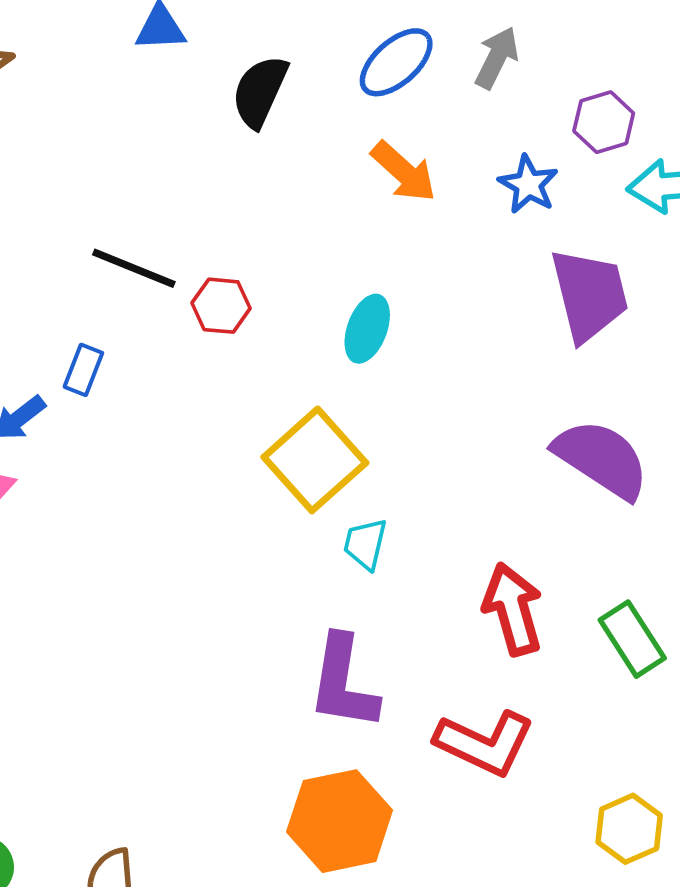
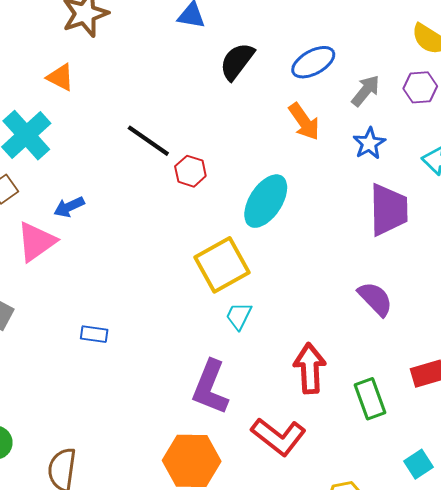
gray arrow: (497, 58) -> (366, 91), moved
purple hexagon: (604, 122) -> (420, 87), moved
cyan ellipse: (367, 329) -> (266, 201), size x1.5
blue rectangle: (83, 370) -> (94, 334), moved, turned 64
purple semicircle: (602, 459) -> (375, 299), size x0.7

